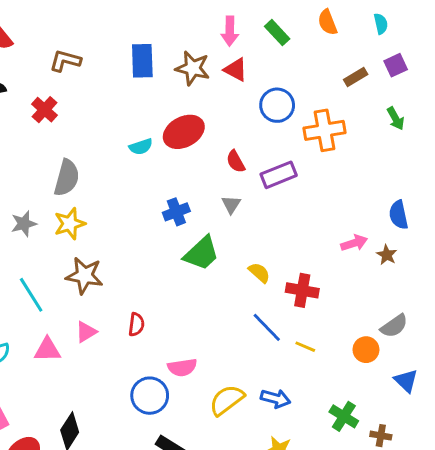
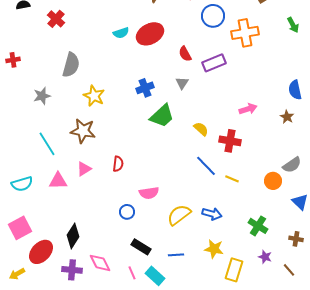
cyan semicircle: (141, 147) -> (121, 33), moved
yellow star: (70, 224) -> (94, 96), moved, turned -30
pink arrow: (354, 243) -> (248, 109), moved
blue circle: (150, 396) -> (127, 212), size x0.6
brown cross: (381, 436) -> (296, 239), moved

